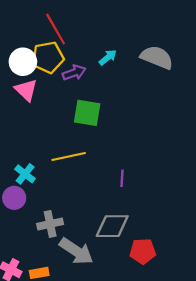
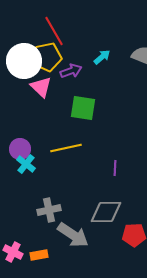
white circle: (23, 62) -> (24, 61), size x1.4
pink triangle: (26, 90) -> (41, 87), moved
purple circle: (14, 198) -> (20, 149), moved

